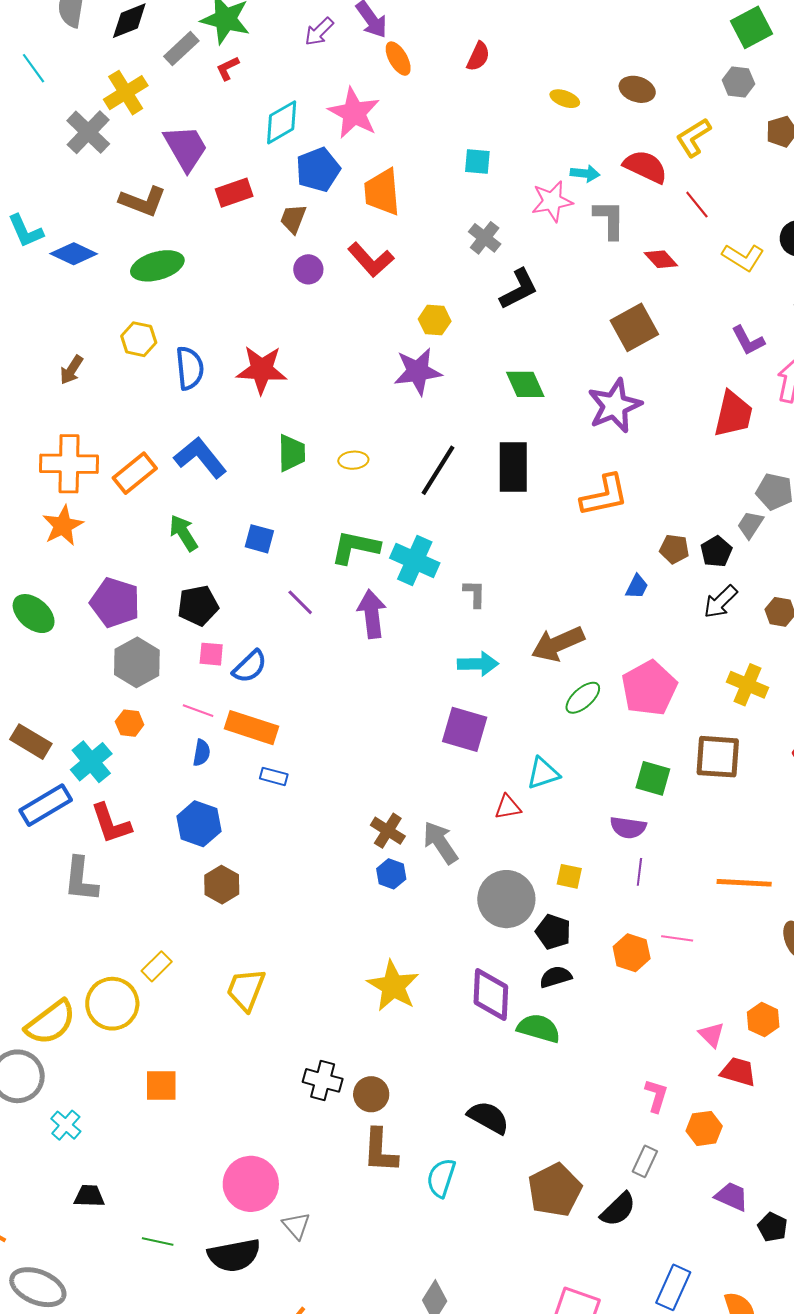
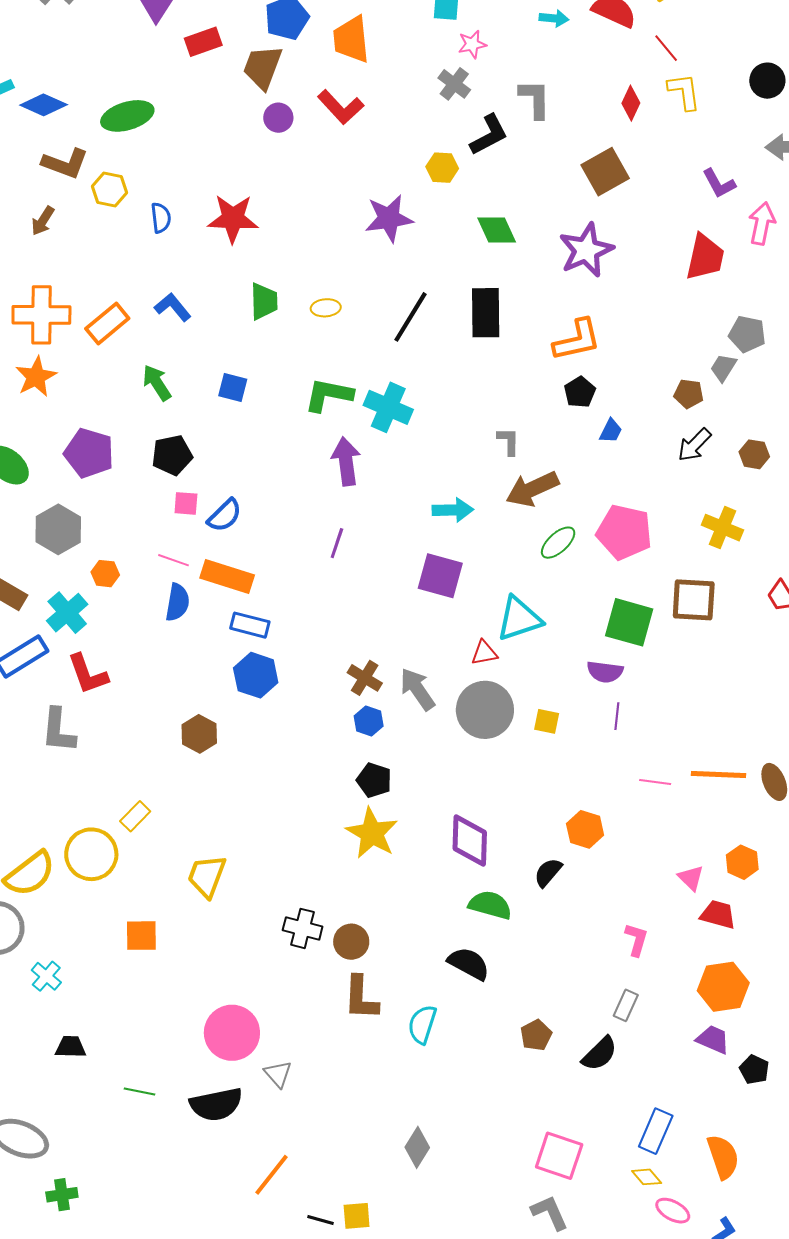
brown L-shape: (143, 201) -> (65, 163), moved
pink star: (552, 201) -> (472, 44), moved, size x0.7
brown trapezoid: (293, 219) -> (263, 67), size x1.5
gray L-shape: (609, 219) -> (535, 99), moved
yellow L-shape: (743, 257) -> (684, 92), moved, turned -129
red diamond: (661, 259) -> (631, 103), turned 68
yellow hexagon: (435, 320) -> (442, 168), moved
blue semicircle: (190, 368) -> (161, 218), size x0.7
blue L-shape: (200, 458) -> (173, 307), size x0.7
brown pentagon: (674, 549) -> (689, 394), moved
black pentagon: (716, 552) -> (580, 392), moved
gray L-shape: (475, 594) -> (509, 441), moved
purple line: (300, 602) -> (337, 543), moved, turned 64
gray hexagon: (137, 662) -> (58, 529), moved
pink pentagon: (649, 688) -> (624, 532), turned -30
blue semicircle: (202, 753) -> (177, 602), size x1.4
cyan triangle: (543, 773) -> (519, 619), size x1.4
blue rectangle: (274, 776) -> (250, 625), size x1.4
green square: (653, 778) -> (629, 622), size x1.4
blue hexagon: (199, 824) -> (256, 675), moved
orange line: (744, 883) -> (718, 775), moved
gray circle: (506, 899) -> (485, 710), moved
black pentagon: (553, 932) -> (374, 780), moved
orange hexagon: (632, 953) -> (585, 829), moved
black semicircle: (556, 977) -> (548, 872), moved, turned -32
yellow trapezoid: (246, 990) -> (207, 876), moved
green semicircle: (539, 1028) -> (490, 905), moved
orange hexagon: (704, 1128) -> (723, 987), moved, size x1.4
brown pentagon: (555, 1190) -> (536, 1035), size x0.6

